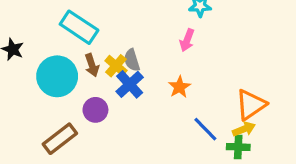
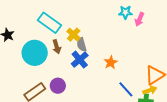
pink arrow: (187, 40) -> (139, 19), moved
yellow cross: (116, 66) -> (74, 35), moved
purple circle: (95, 110) -> (58, 86), moved

